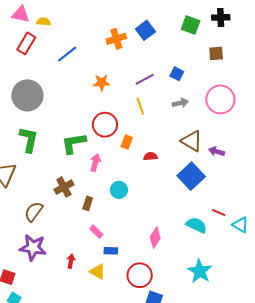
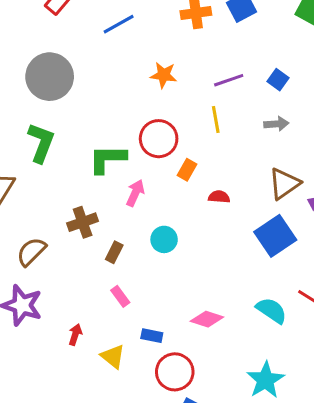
brown triangle: (192, 141) -> (284, 184), turned 45
pink diamond: (155, 237) -> (207, 319), turned 65
blue rectangle: (111, 251) -> (152, 336), moved

